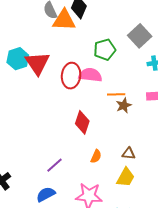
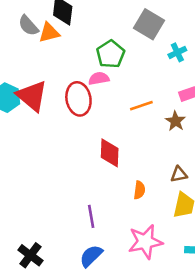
orange triangle: (64, 20) -> (49, 33), size x0.7
pink semicircle: (90, 75) -> (99, 78), moved, size x0.7
brown star: (124, 105) -> (175, 121), moved
purple line: (55, 165) -> (91, 216), turned -42

